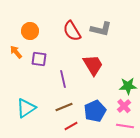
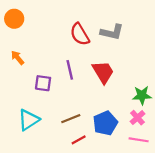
orange circle: (30, 31) -> (14, 19), moved
purple square: (39, 59) -> (43, 83), moved
purple line: (63, 79) -> (70, 70), moved

